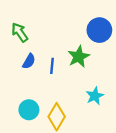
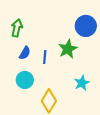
green arrow: (20, 32) -> (17, 28), turned 48
cyan circle: (29, 110) -> (25, 80), moved

